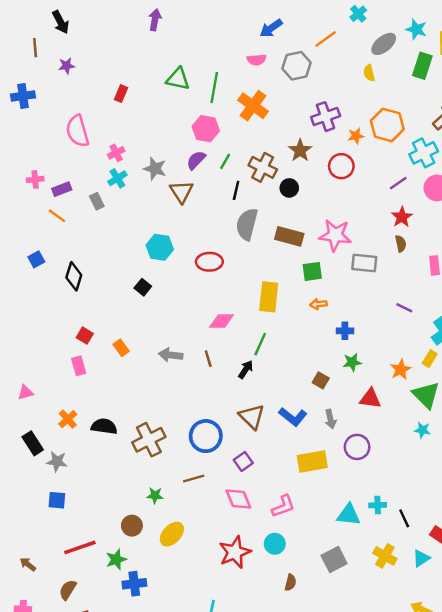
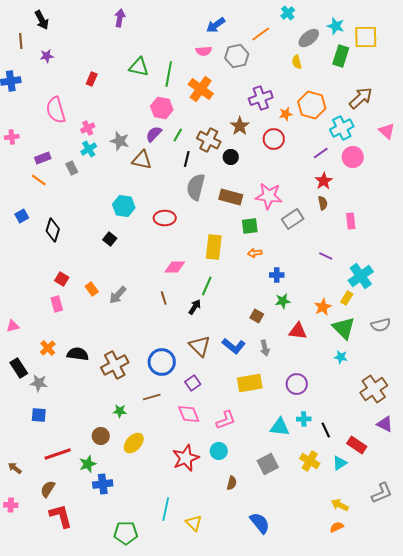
pink cross: (35, 179) -> (12, 137), moved
brown triangle: (182, 192) -> (142, 160), turned -45
gray rectangle: (364, 263) -> (293, 219), turned -40
gray arrow: (171, 355) -> (118, 295), moved, turned -54
purple circle: (357, 447) -> (297, 384), moved

